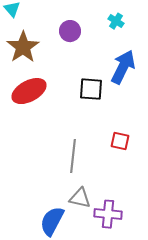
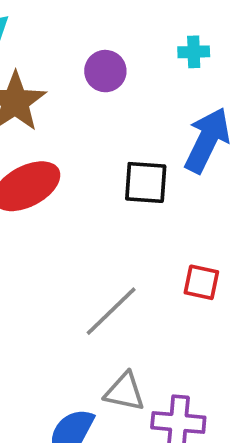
cyan cross: (116, 21) -> (194, 52), turned -35
gray line: (73, 156) -> (111, 311), turned 40

